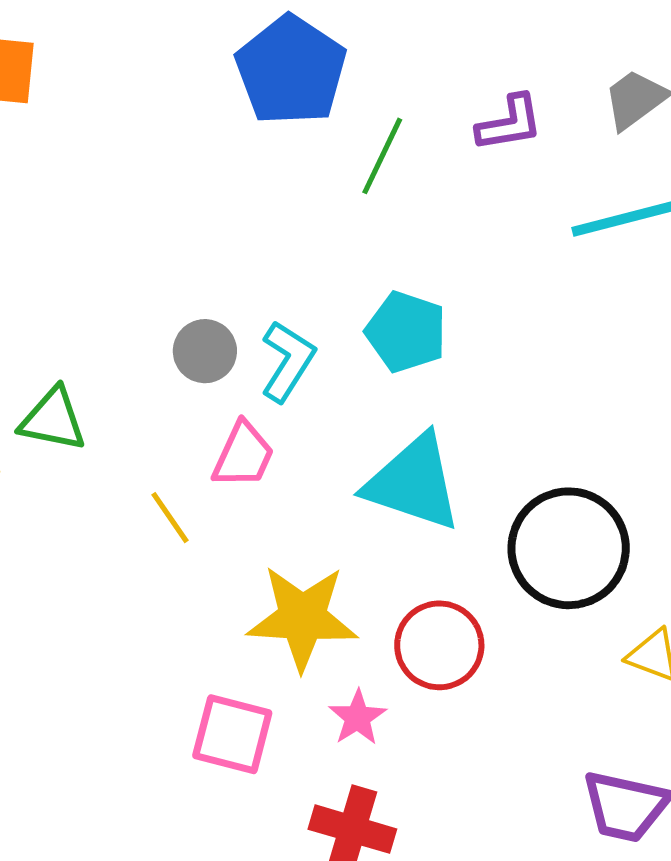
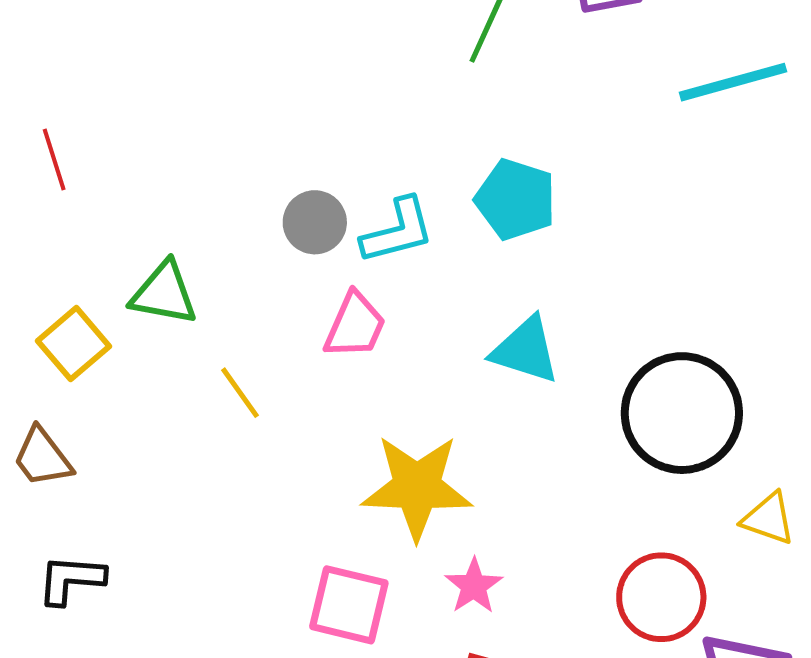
cyan L-shape: (288, 361) -> (398, 231), turned 44
cyan triangle: (413, 483) -> (525, 350), size x0.7
yellow line: (170, 518) -> (240, 393), moved
red circle: (439, 645) -> (661, 597), moved

